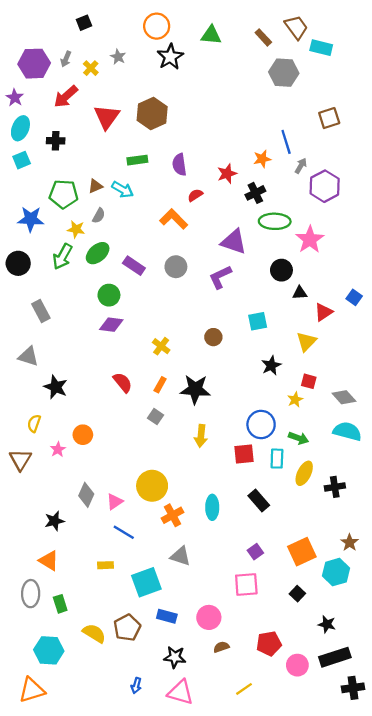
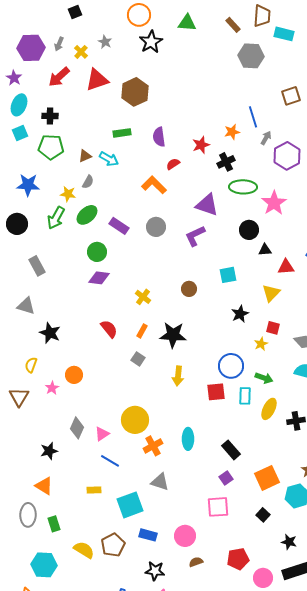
brown trapezoid: (296, 27) -> (262, 16), turned 40
red triangle: (107, 117) -> (97, 80), moved, turned 35
green pentagon: (64, 194) -> (51, 147), moved
red triangle: (323, 312) -> (286, 267), turned 30
black rectangle: (259, 501) -> (231, 450), moved

